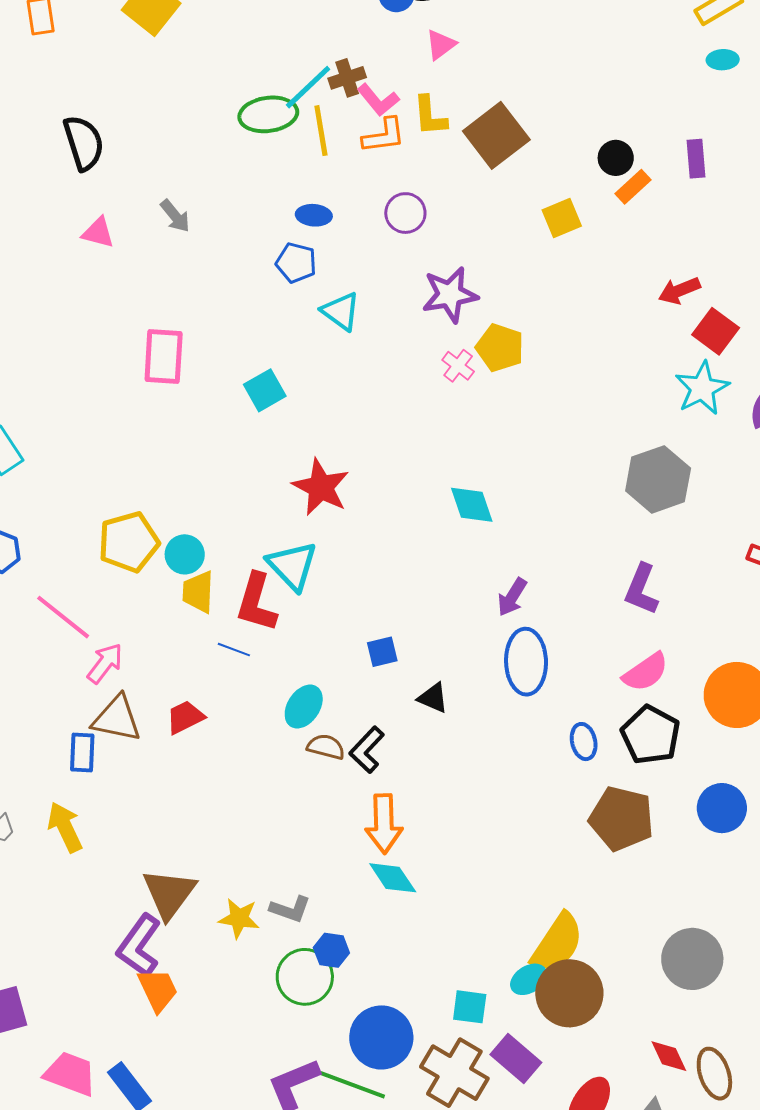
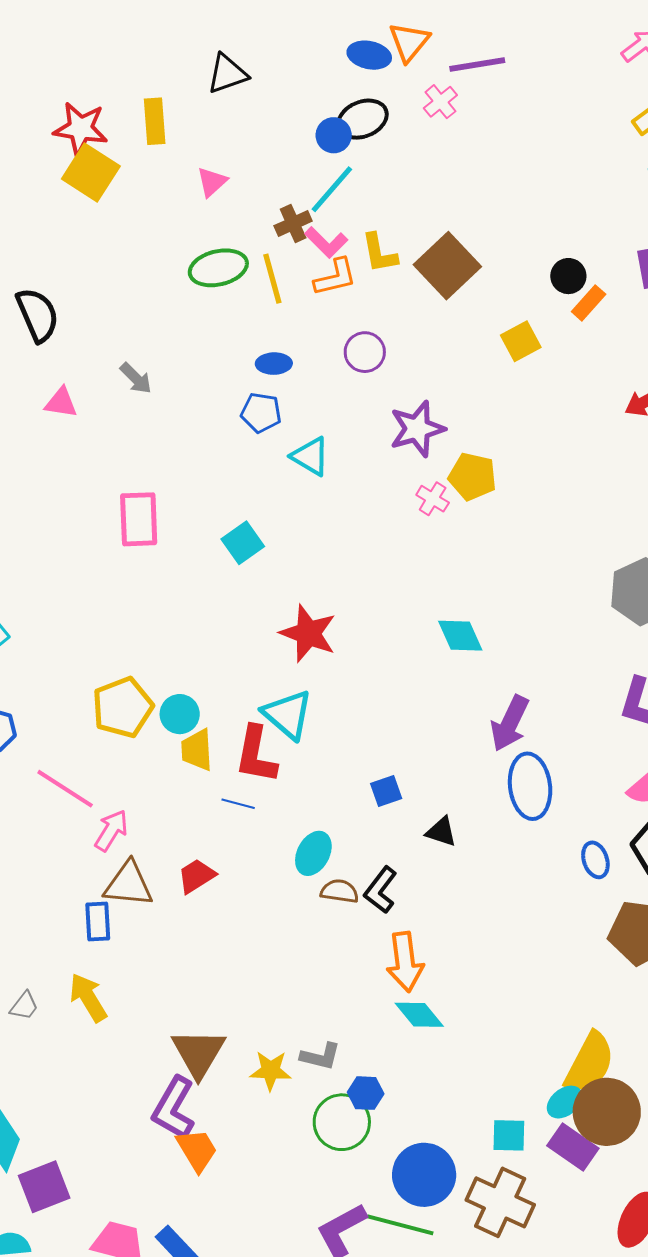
pink triangle: (441, 45) -> (212, 182), moved
cyan line: (308, 87) -> (332, 189), moved
purple arrow: (512, 597) -> (510, 723), size x1.4
purple rectangle: (516, 1058) -> (573, 1147), moved

